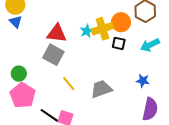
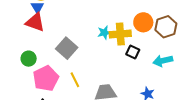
orange circle: (121, 22) -> (143, 22), moved
red triangle: (57, 33) -> (35, 22), moved
pink pentagon: (23, 95) -> (46, 78), moved

